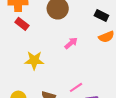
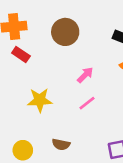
pink line: (76, 87) -> (87, 103), moved

